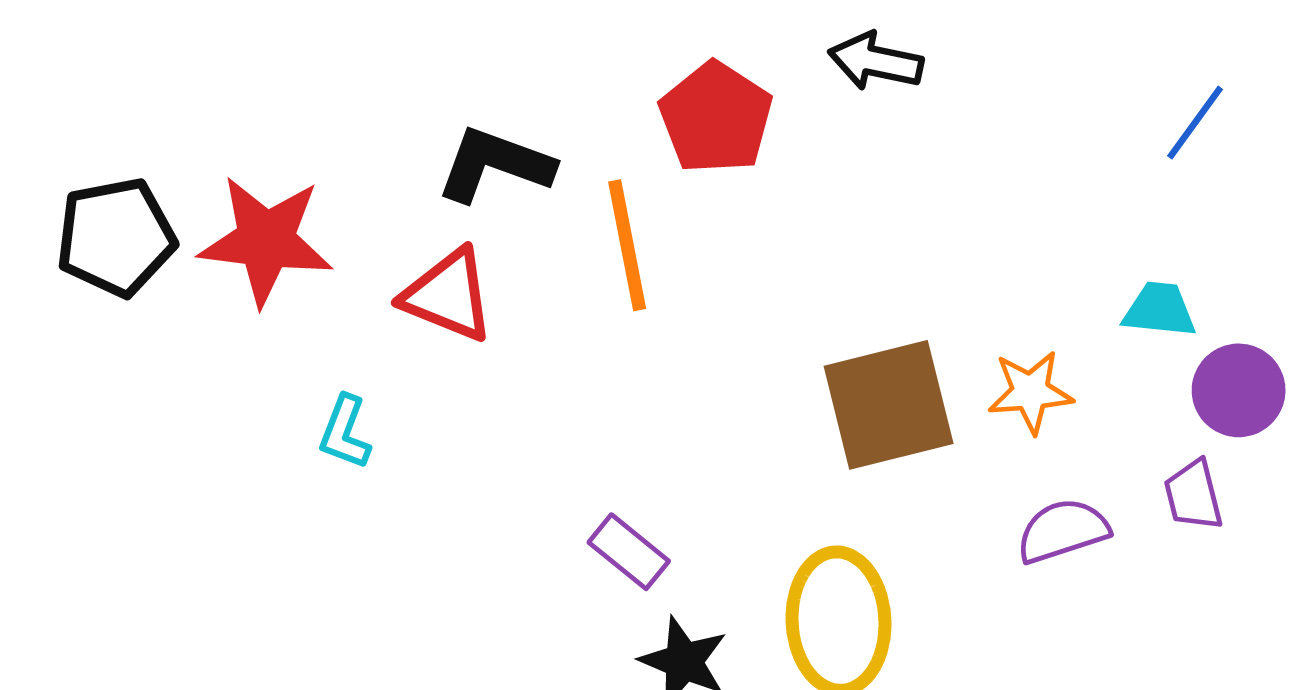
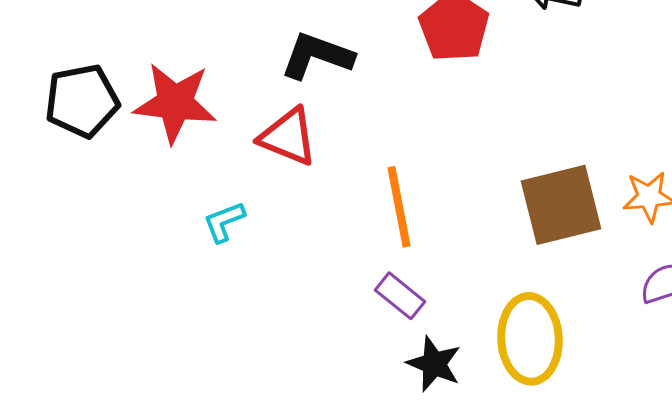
orange line: (627, 245) -> (399, 207), moved
cyan L-shape: (345, 432) -> (224, 222), turned 48

